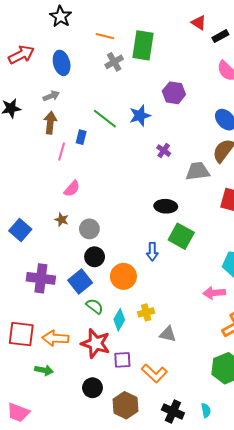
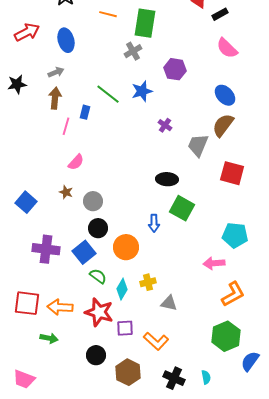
gray cross: (114, 62) -> (133, 51), moved
gray trapezoid: (198, 171) -> (198, 145), turned -60

